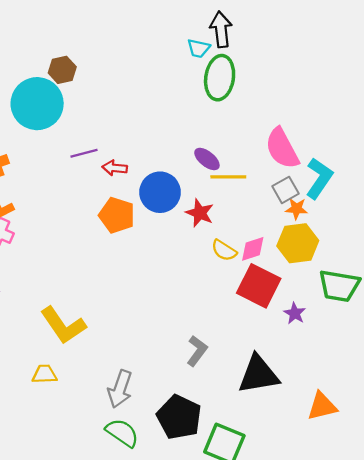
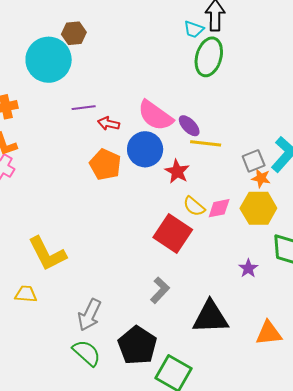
pink semicircle: (282, 148) -> (155, 115), moved, turned -33
red square: (259, 286) -> (173, 233), moved
orange triangle: (322, 406) -> (269, 333), moved

